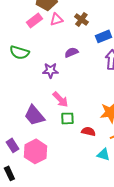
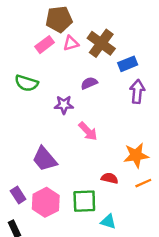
brown cross: (81, 19) -> (101, 43), size x1.6
pink arrow: (60, 99) -> (88, 131), moved
green square: (67, 118) -> (84, 201), moved, size x1.5
cyan triangle: (103, 154) -> (108, 222), moved

